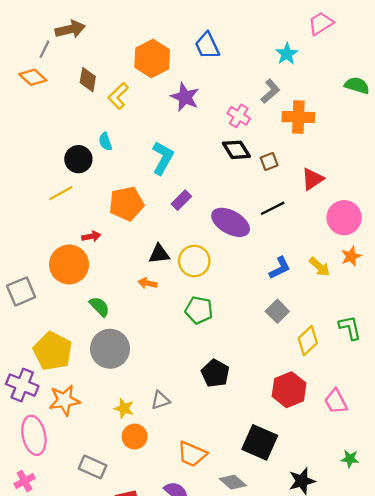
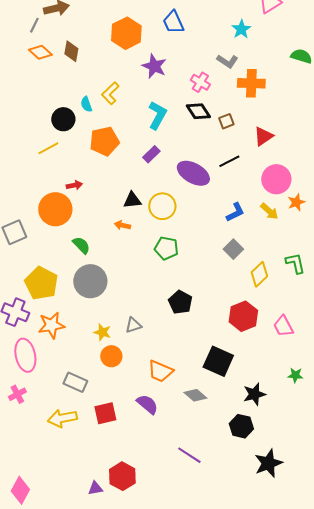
orange diamond: (33, 77) -> (40, 52), moved
gray L-shape: (270, 91) -> (227, 61), turned 75
yellow L-shape: (118, 96) -> (110, 93), moved
cyan L-shape: (163, 158) -> (157, 115), moved
orange pentagon: (126, 204) -> (104, 141), moved
pink circle: (344, 218) -> (276, 179), moved

